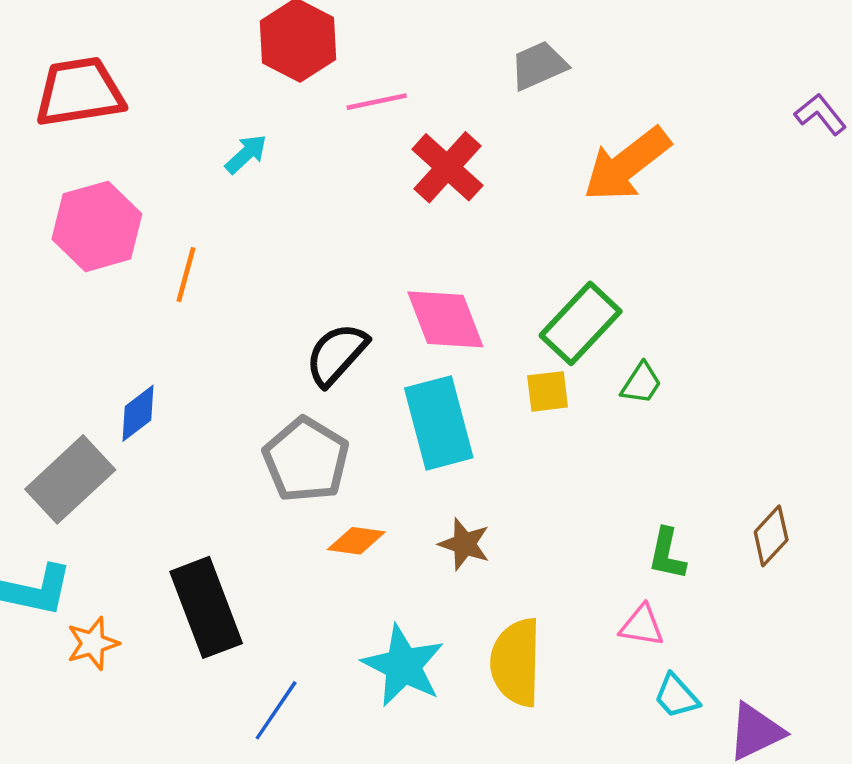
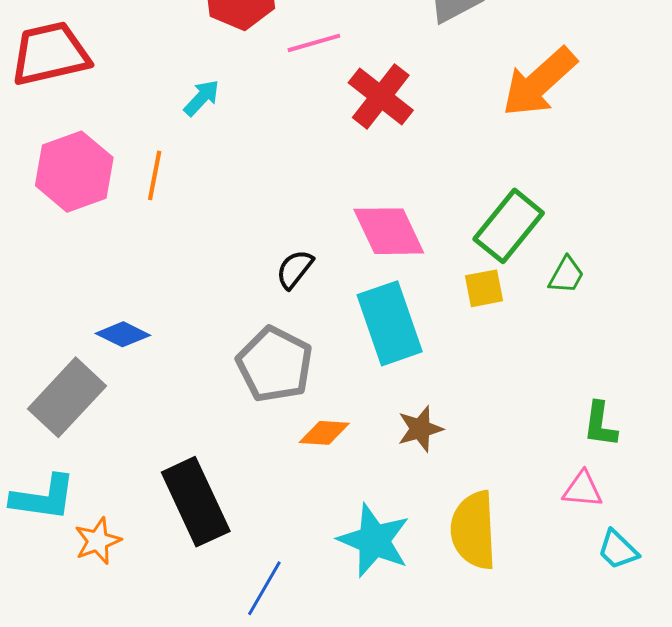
orange line: (186, 275) -> (155, 175), moved
black semicircle: (336, 354) -> (295, 269), size x0.7
blue diamond: (138, 413) -> (123, 334), turned 68
brown star: (464, 544) -> (420, 429), turned -30

